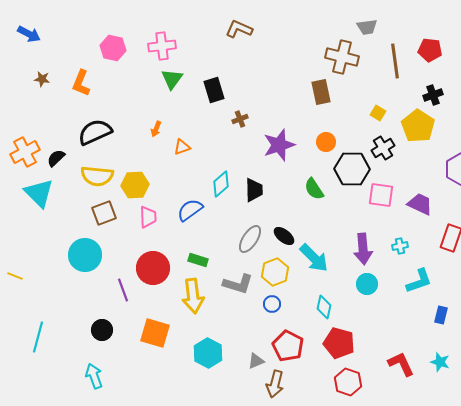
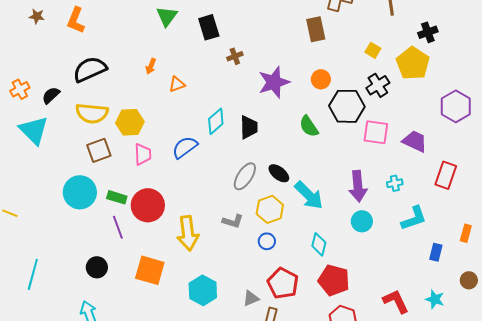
orange cross: (25, 152) -> (20, 89), size x0.7
green rectangle: (198, 260) -> (117, 197), moved
gray L-shape: (238, 284) -> (233, 221), size x0.7

